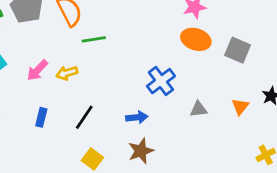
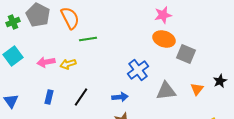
gray square: (238, 50) -> (186, 54), moved
pink arrow: (37, 70) -> (46, 62), turned 36
gray triangle: (199, 109) -> (166, 91), size x1.5

